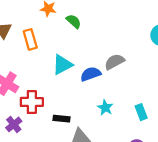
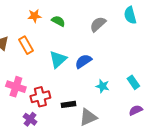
gray semicircle: (114, 62) -> (98, 24), moved

